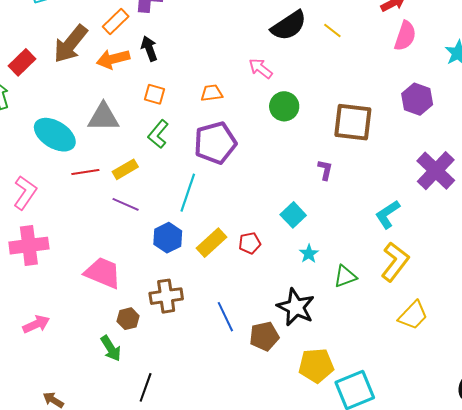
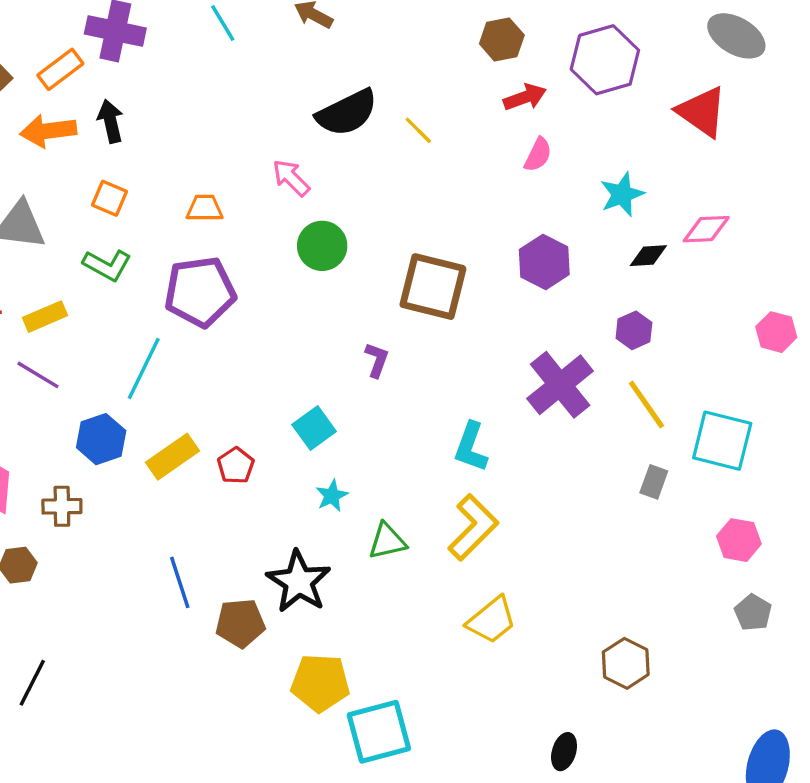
pink semicircle: (405, 36) -> (538, 155), size x0.7
green L-shape: (158, 134) -> (107, 265), turned -108
cyan L-shape: (388, 214) -> (471, 447), turned -44
red pentagon: (250, 243) -> (236, 466), turned -30
brown cross: (166, 296) -> (62, 506), moved, size x0.7

